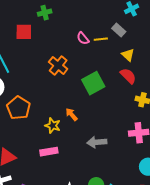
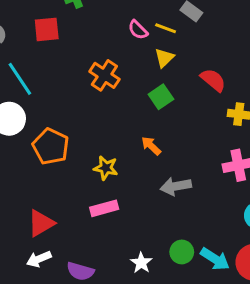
yellow line: (101, 39) -> (166, 28), turned 32
yellow triangle: (128, 55) -> (164, 58), moved, turned 40
green square: (93, 83) -> (161, 97), size x0.7
orange arrow: (72, 114) -> (151, 146), moved

